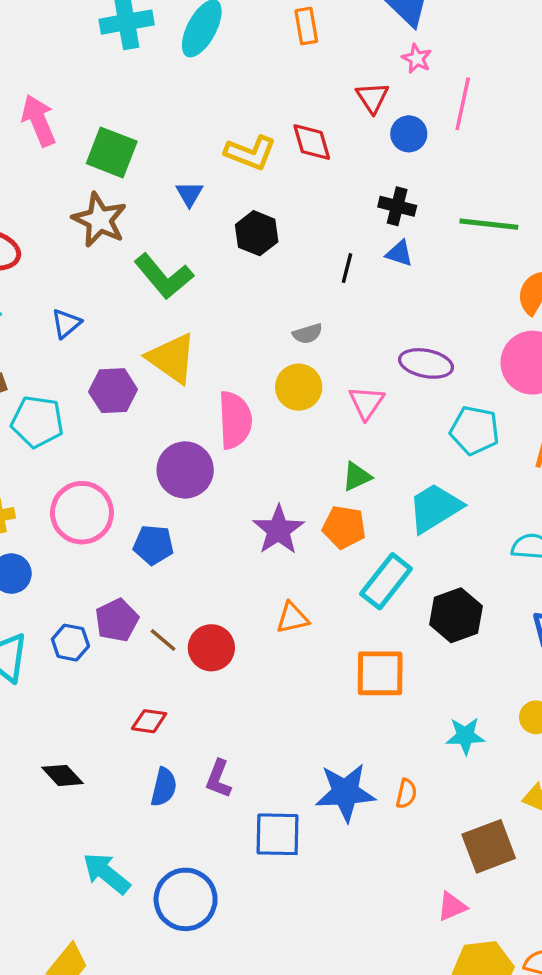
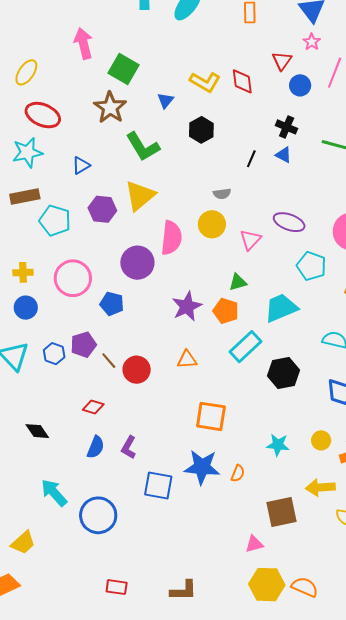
yellow triangle: (172, 358) -> (140, 196), turned 36
orange square: (380, 673) -> (211, 416), moved

